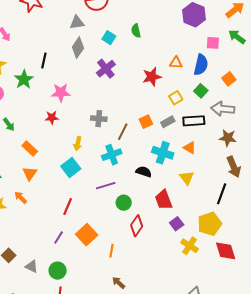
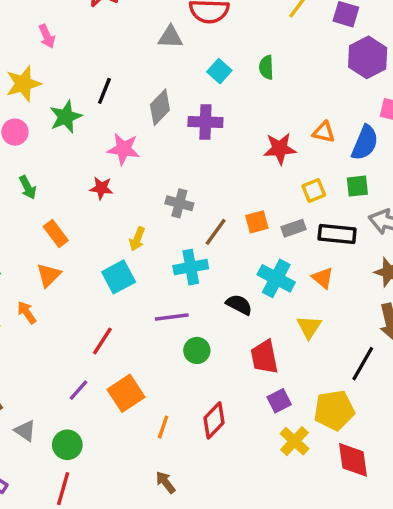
gray diamond: (78, 48) -> (160, 107), moved
purple cross: (106, 69) -> (205, 122), turned 30
green square: (201, 91) -> (357, 186), turned 32
red diamond: (137, 226) -> (214, 420), moved

